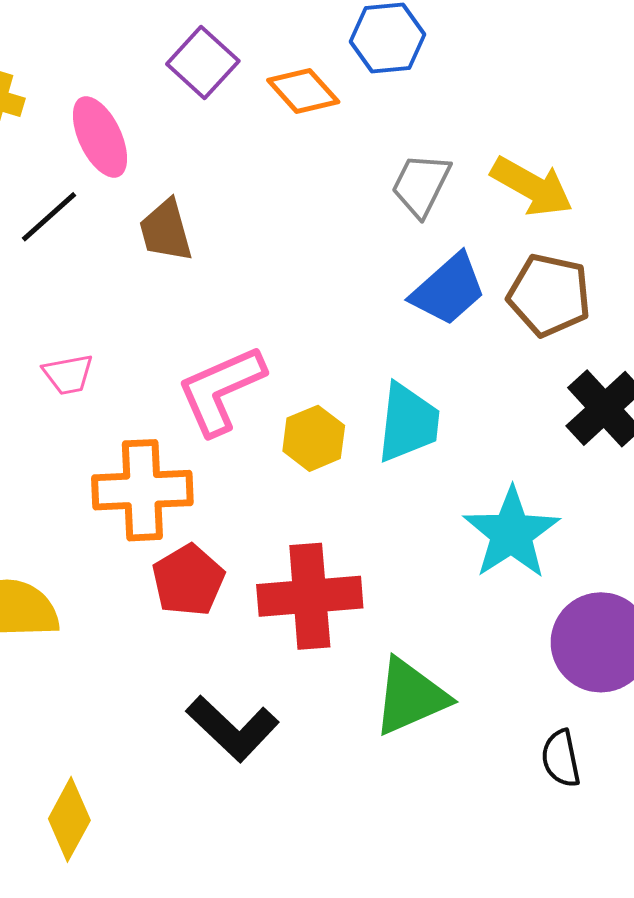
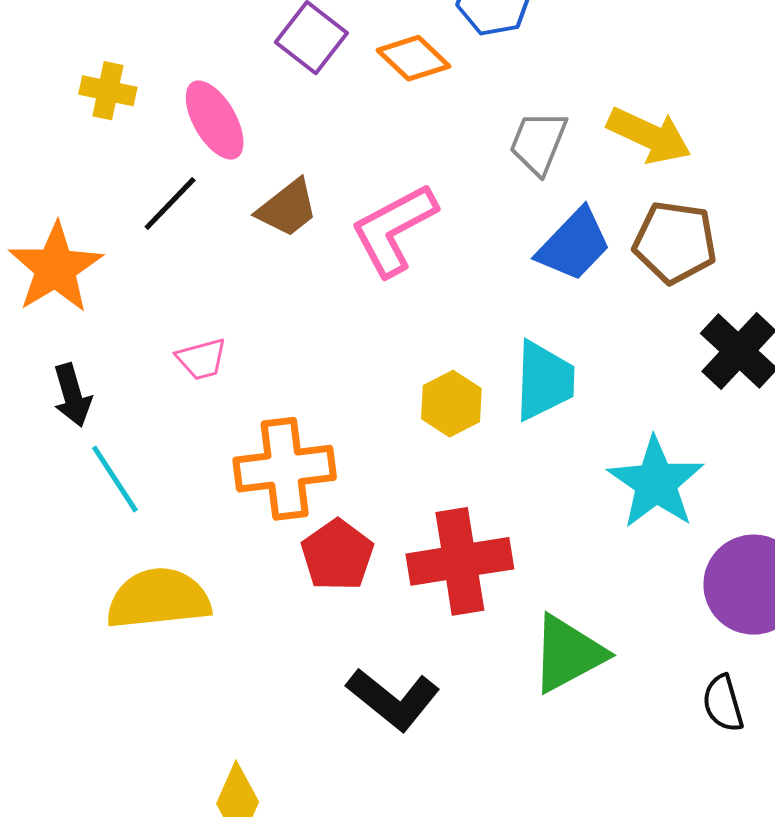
brown trapezoid: (166, 231) -> (288, 208), turned -108
pink L-shape: (221, 390) -> (394, 229), moved

